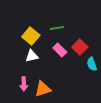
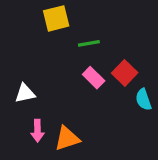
yellow square: (31, 36) -> (56, 18), moved, turned 36
white triangle: (32, 56) -> (25, 93), moved

